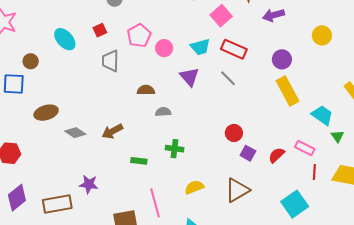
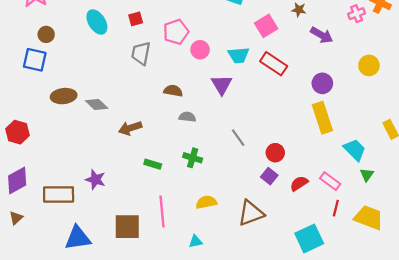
purple arrow: (274, 15) -> (322, 35), turned -145
brown circle: (31, 61) -> (46, 34), moved
gray line: (228, 78) -> (238, 138), moved
gray diamond: (75, 133) -> (97, 105), moved
red circle: (234, 133) -> (275, 153), moved

